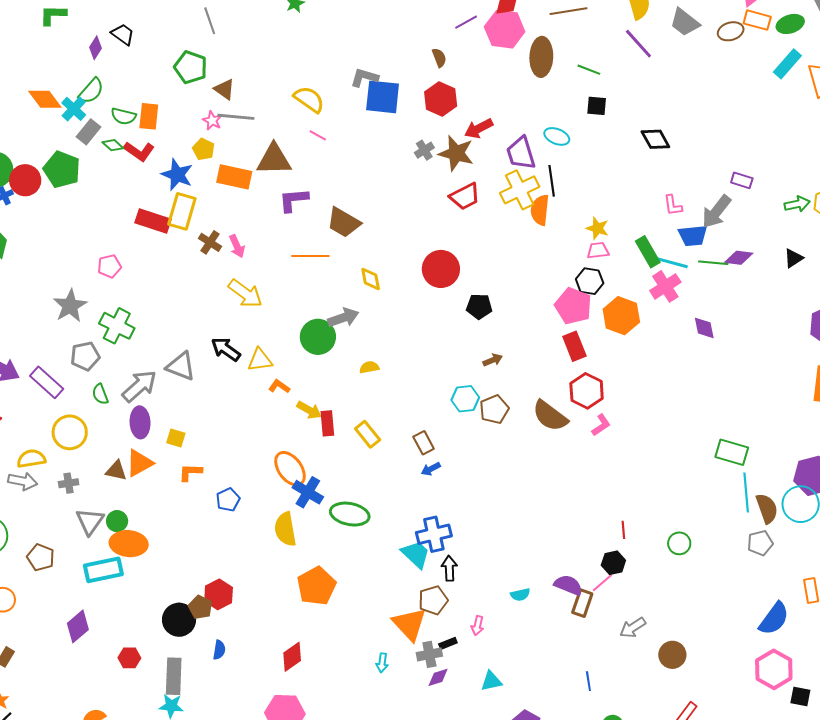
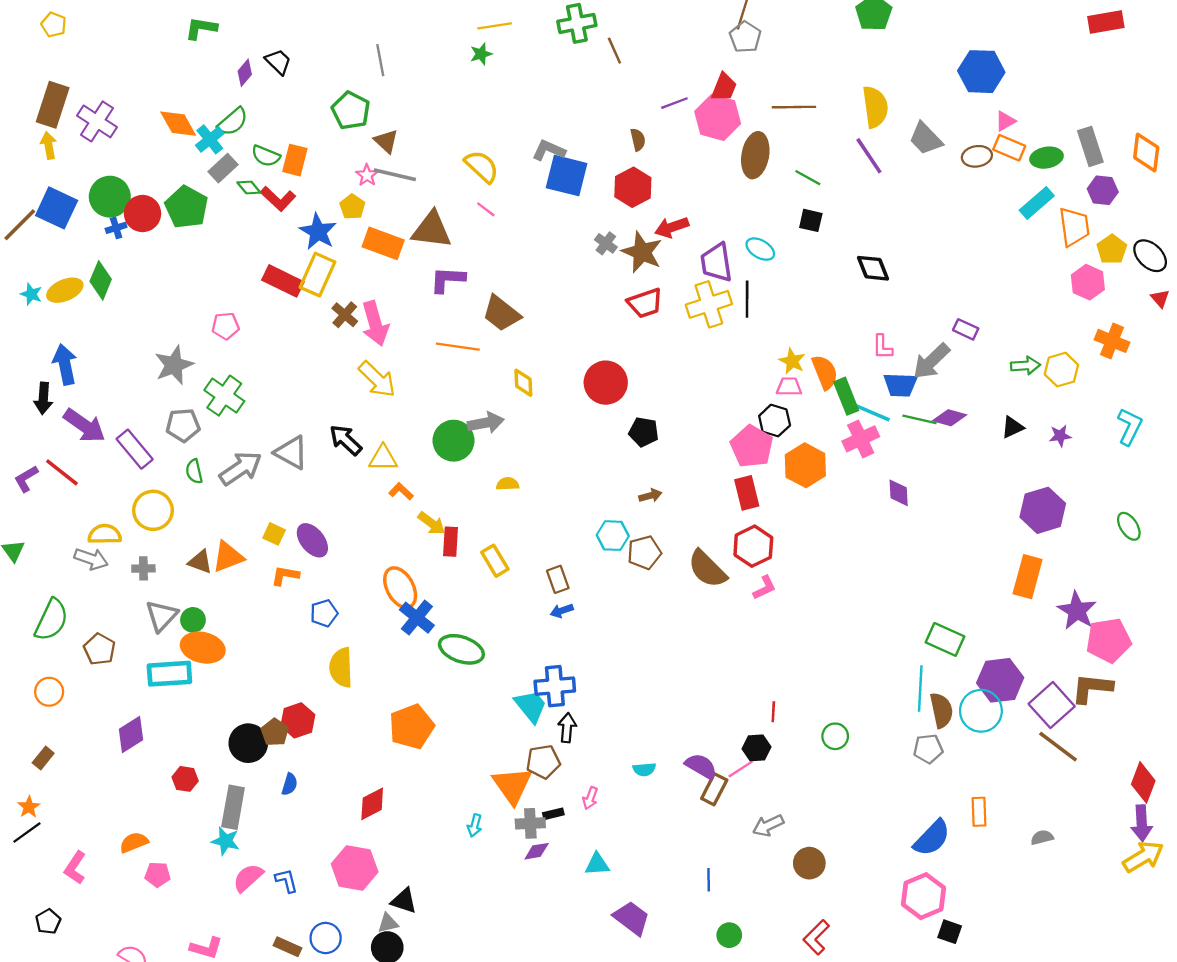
gray cross: (424, 150) -> (606, 243), turned -30
orange semicircle: (540, 210) -> (825, 372), moved, turned 144
pink arrow: (237, 246) -> (375, 324), size x1.6
purple ellipse: (140, 422) -> (312, 540), moved, turned -44
green rectangle: (732, 452) -> (945, 639), moved
yellow semicircle: (285, 529) -> (341, 667), moved

